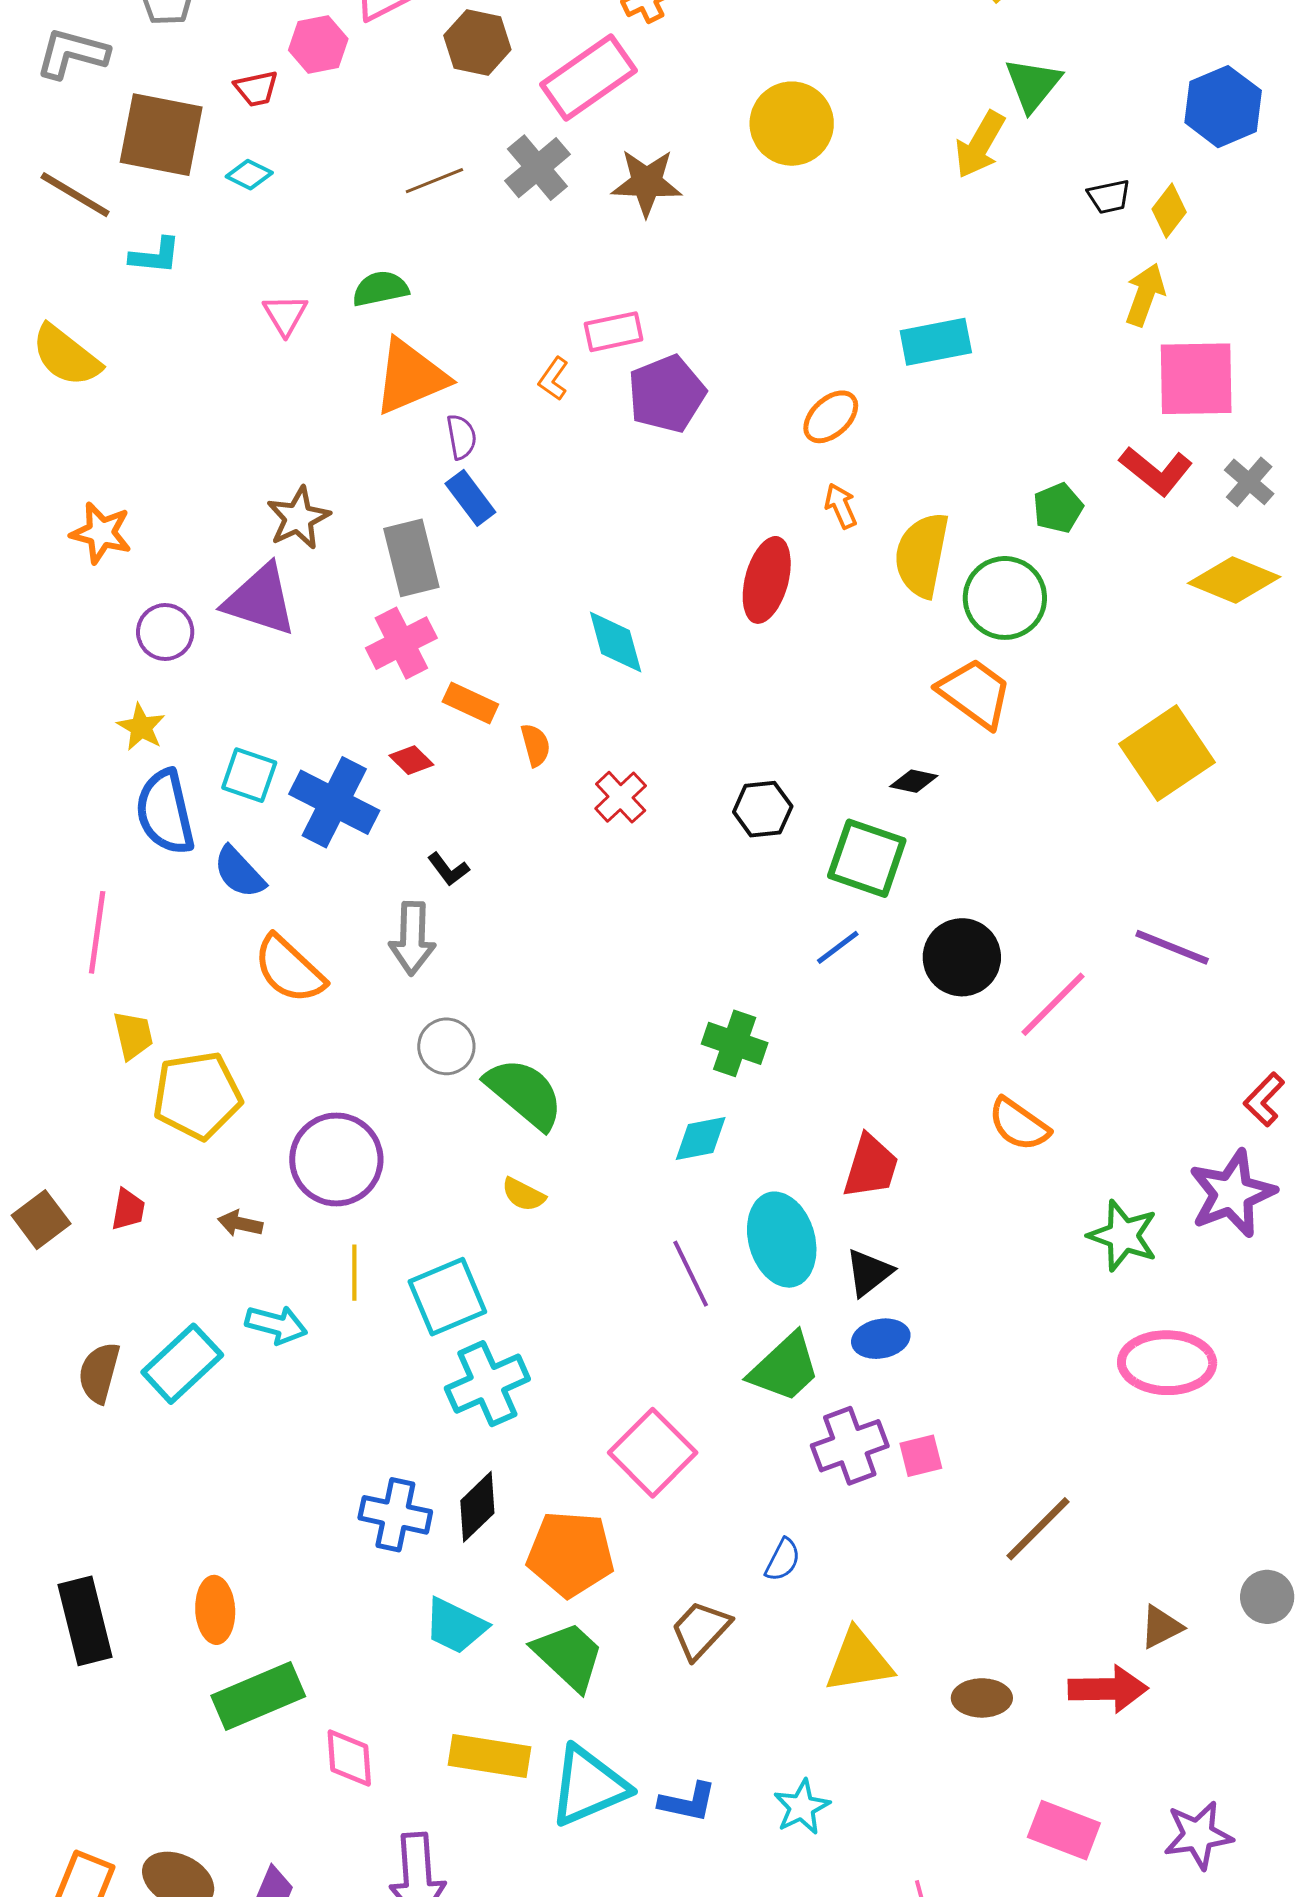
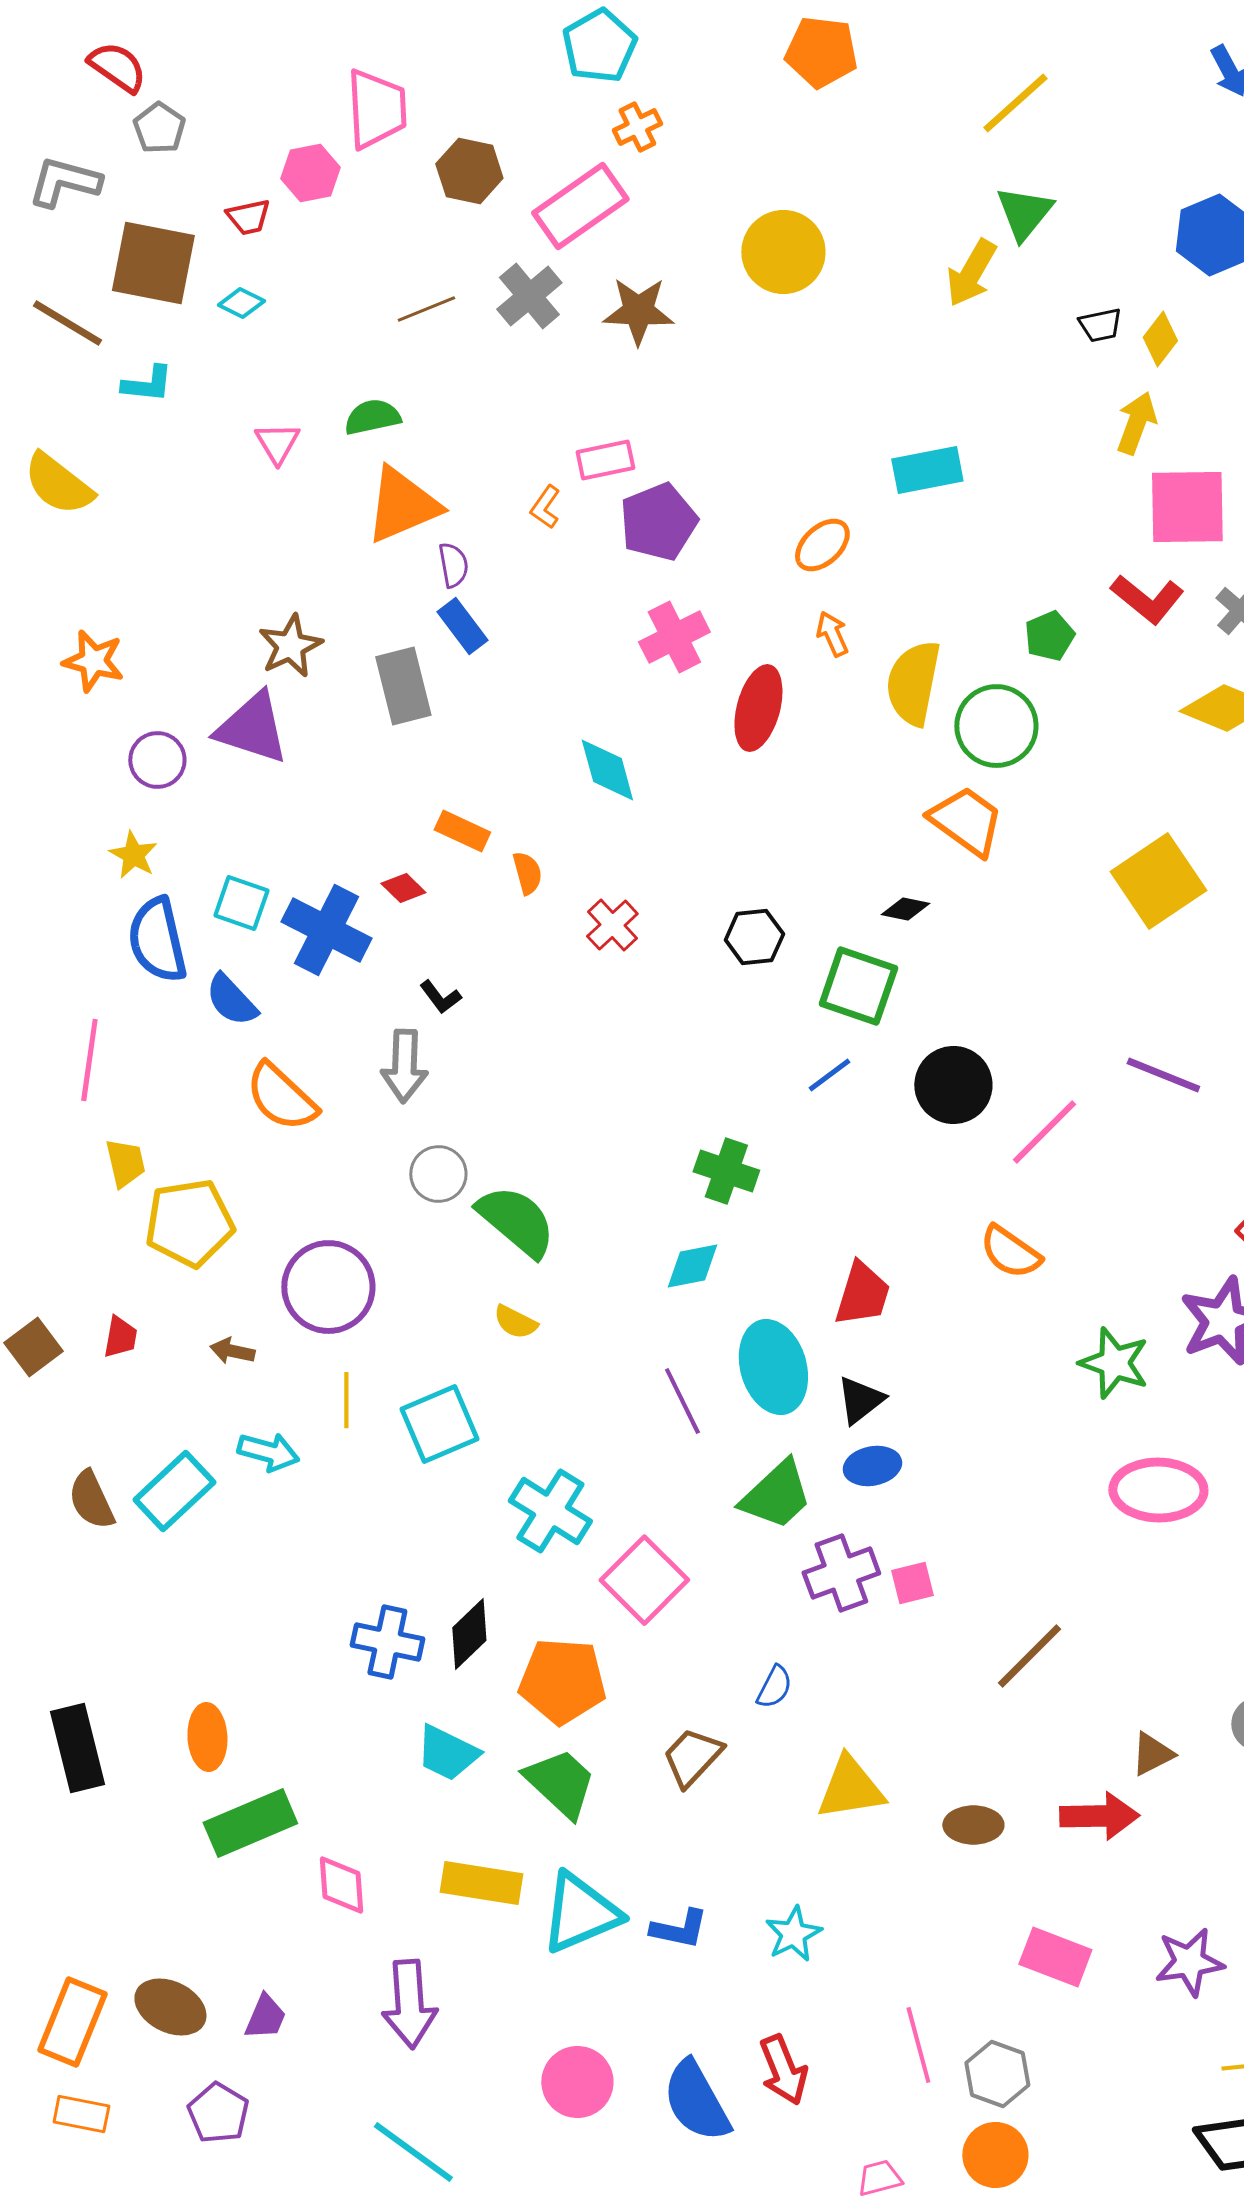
pink cross: (401, 643) -> (674, 637), moved
brown semicircle: (99, 1373) -> (91, 1500), turned -40
cyan cross: (487, 1384) -> (550, 1511), moved, turned -34

